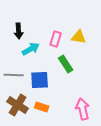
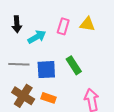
black arrow: (19, 31) -> (17, 24), moved
green rectangle: (66, 64) -> (74, 65), moved

